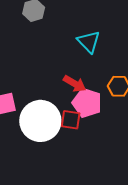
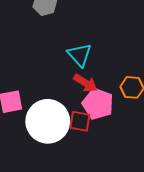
cyan triangle: (89, 42) -> (79, 55), moved

